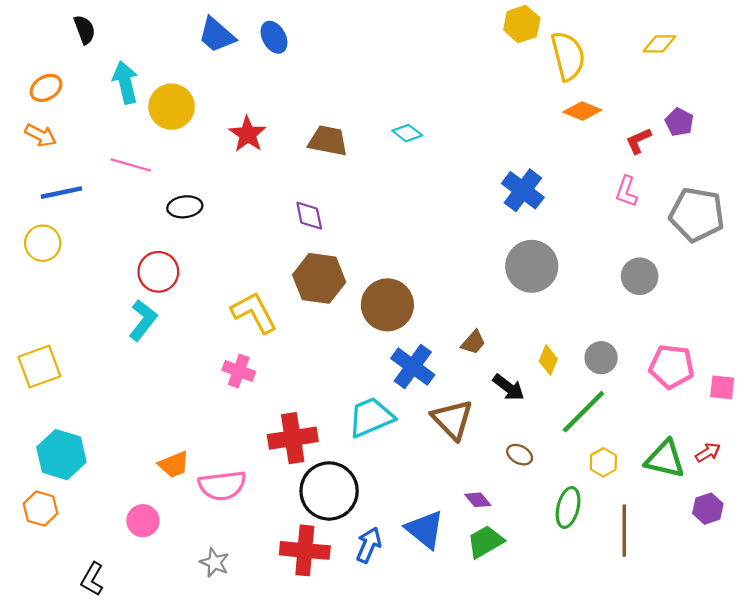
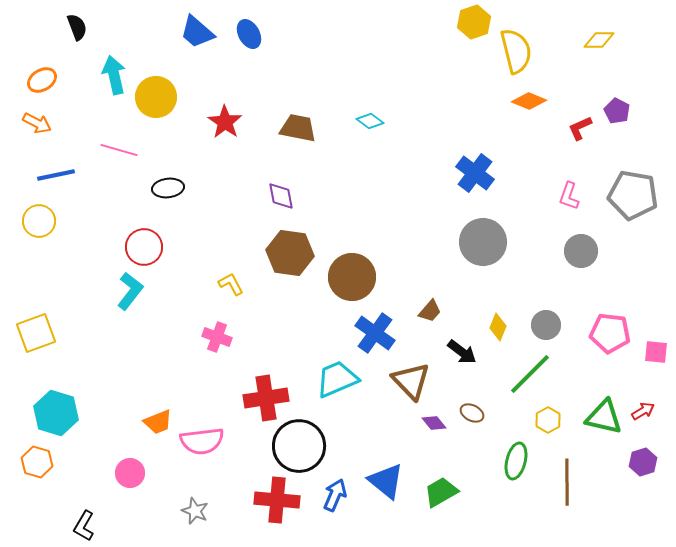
pink L-shape: (626, 191) -> (569, 196), moved
yellow L-shape: (254, 313) -> (231, 284), size x0.6
purple diamond: (478, 500) -> (434, 423), moved

